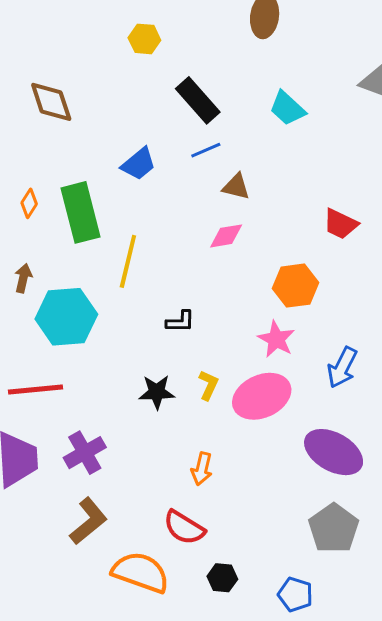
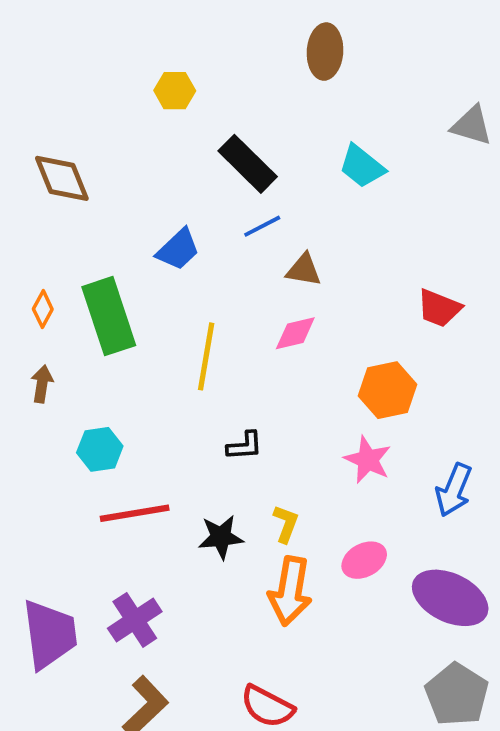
yellow line: (128, 261) -> (206, 356), moved
brown arrow: (23, 278) -> (42, 384), moved
cyan hexagon: (66, 317) -> (100, 449), size x0.6
red line: (36, 389) -> (135, 513), moved
pink ellipse: (262, 396) -> (364, 560), moved, size x0.6
orange arrow: (202, 469) -> (290, 591), moved, size x1.6

